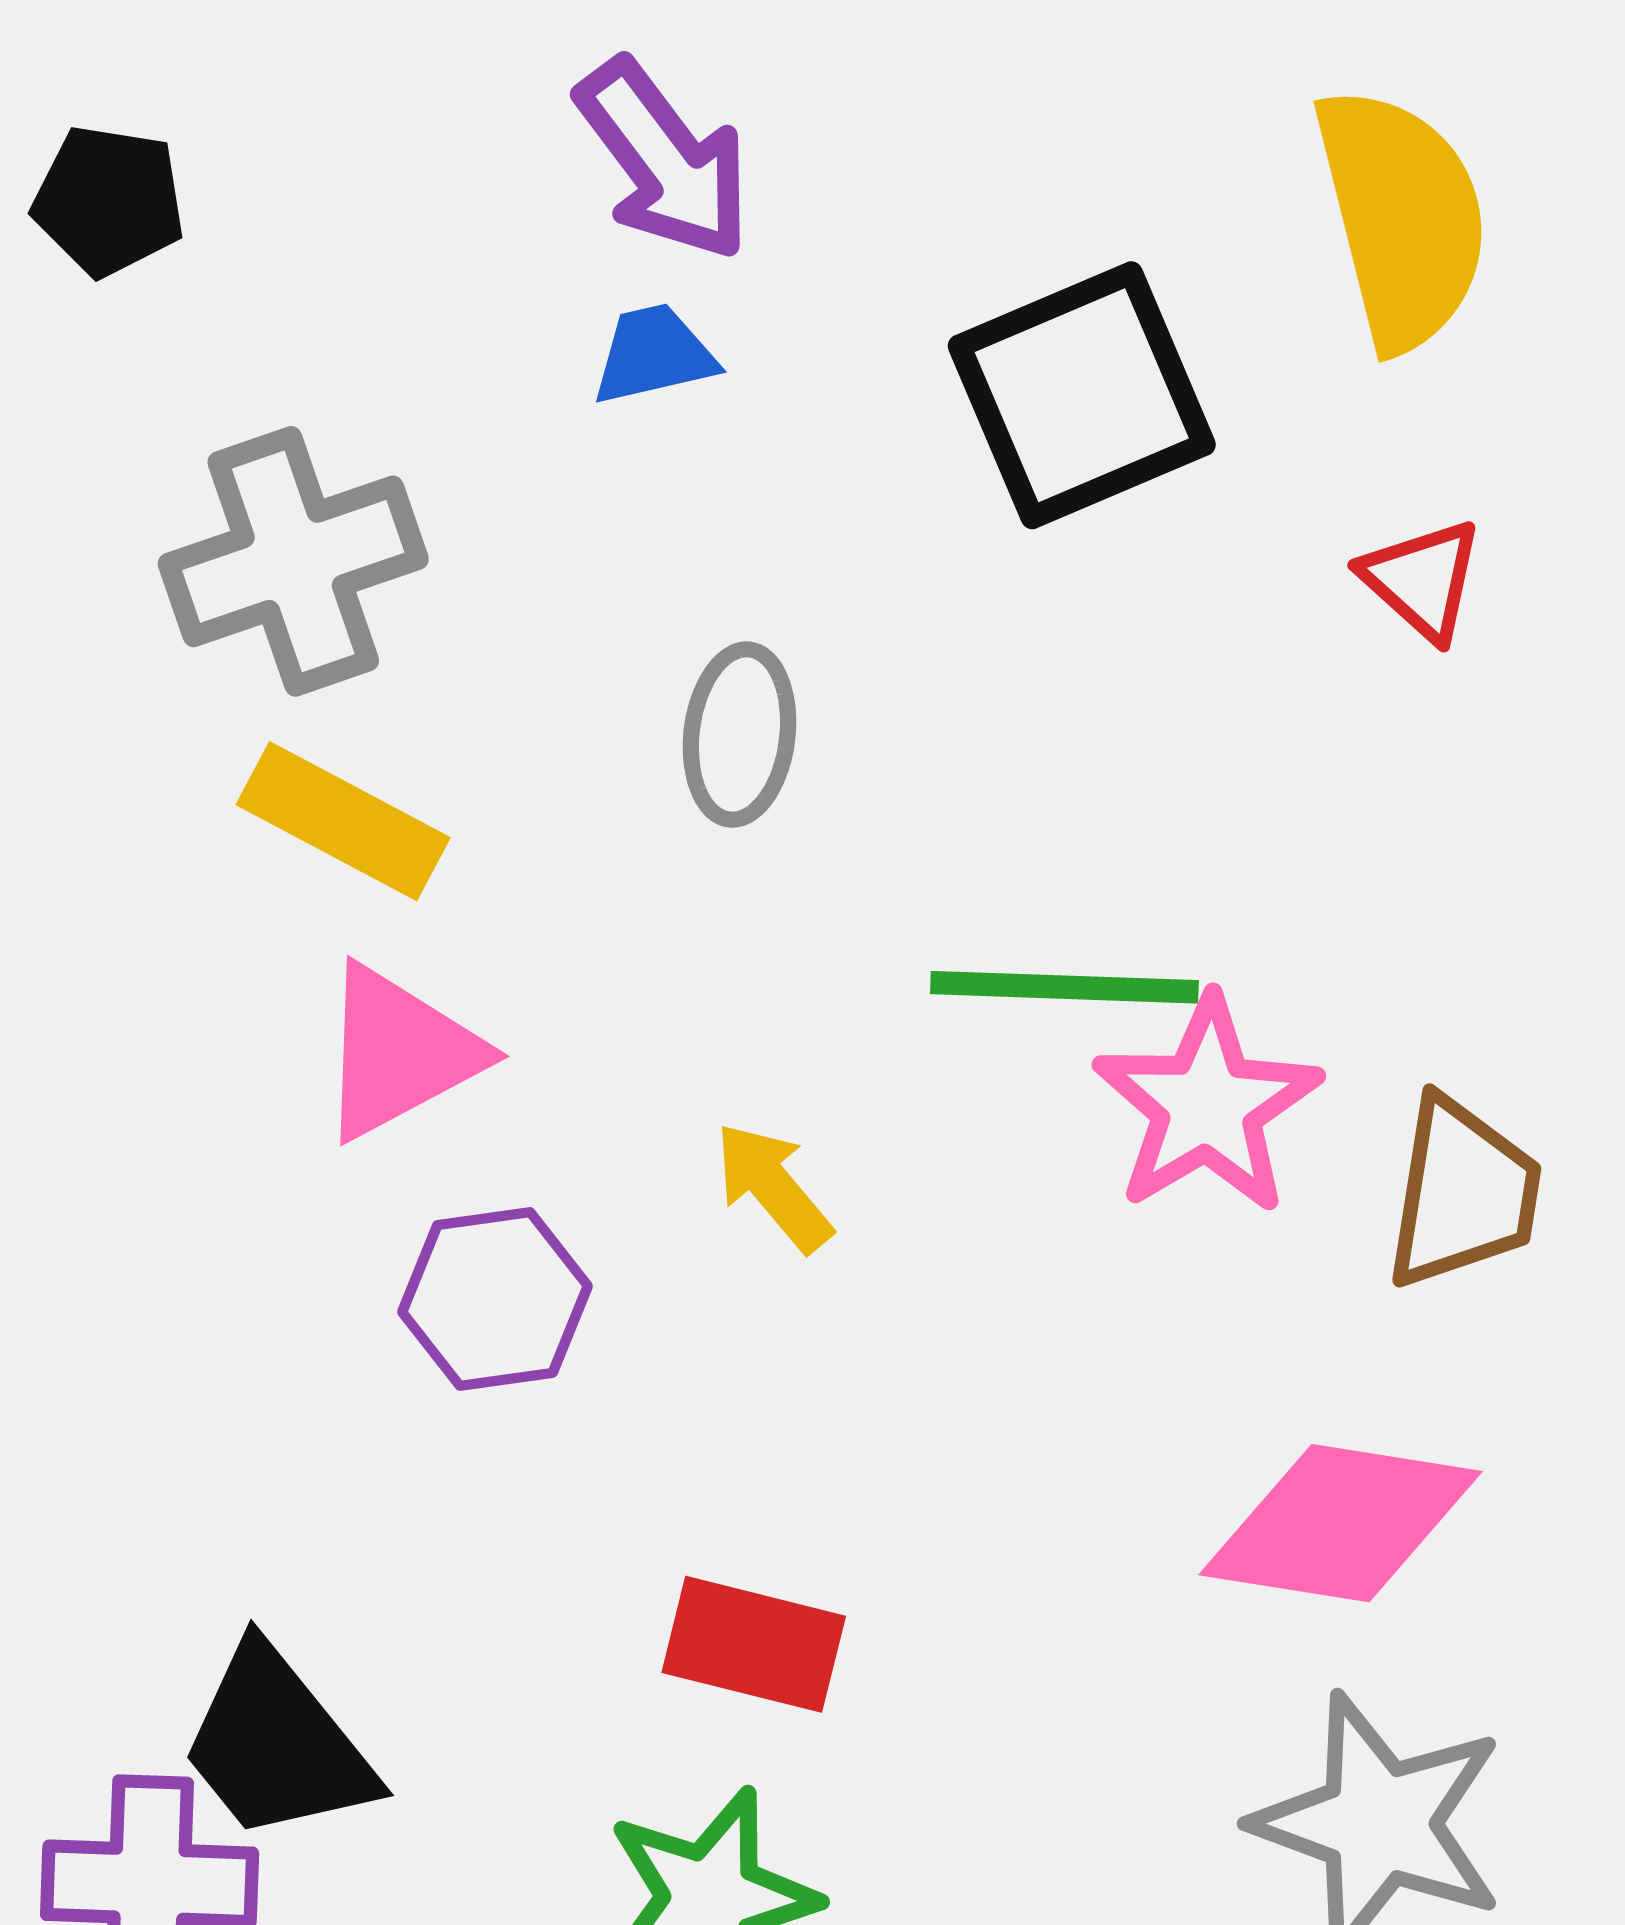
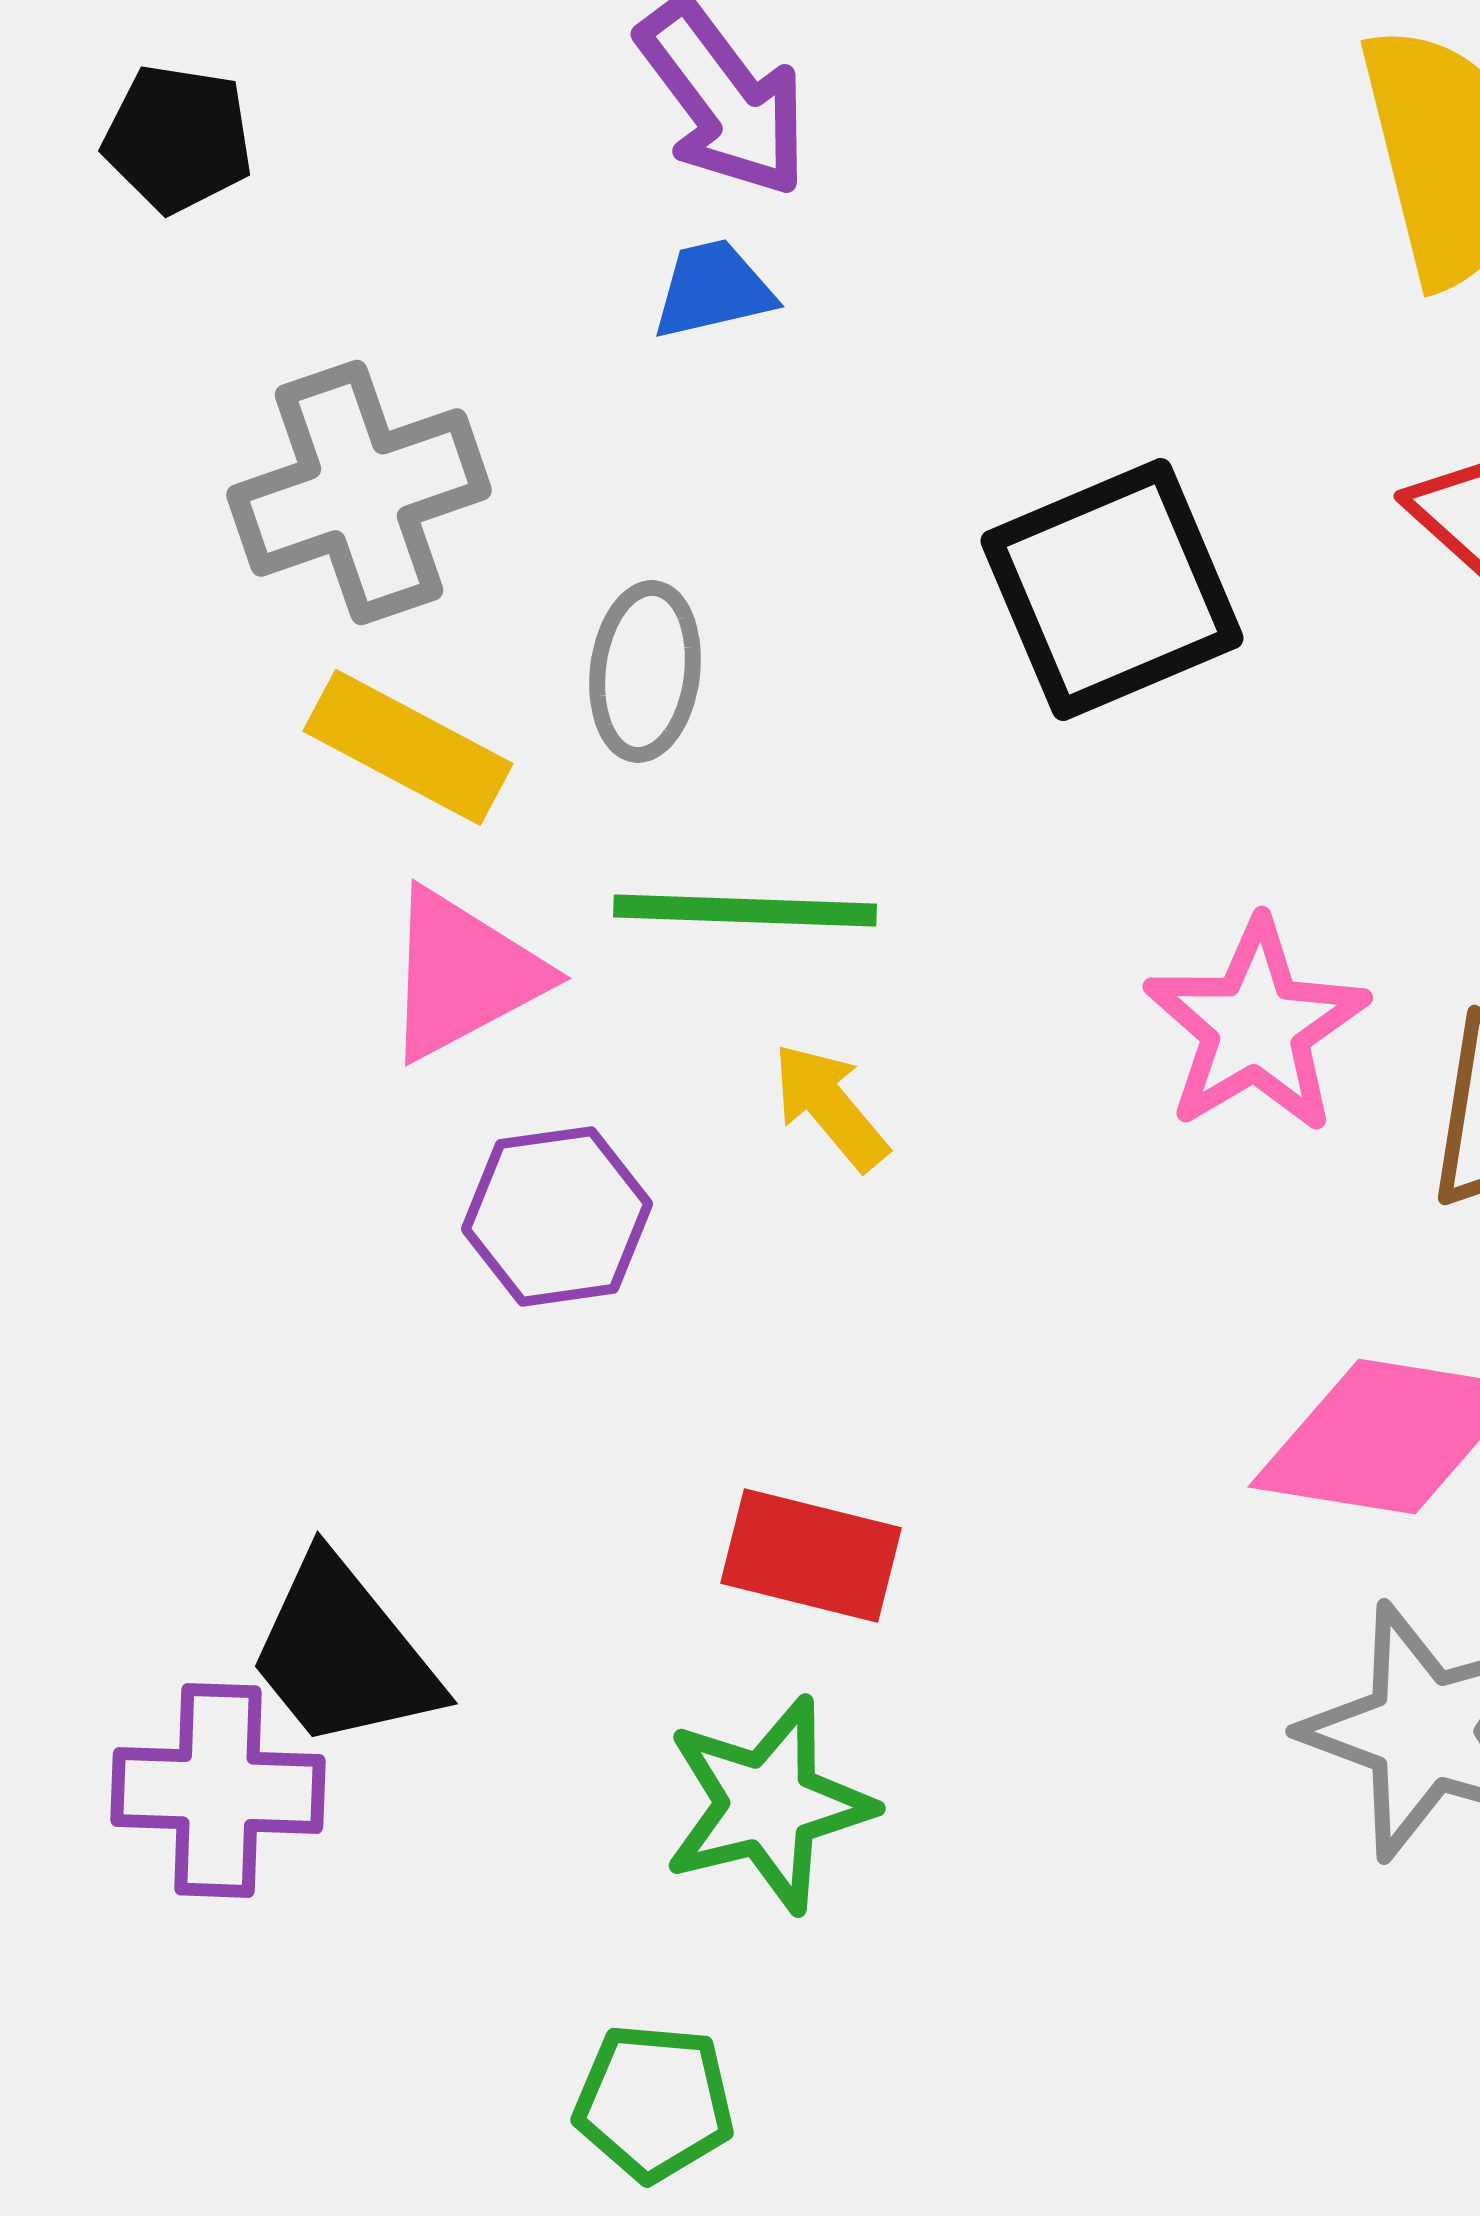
black square: (1082, 395) -> (1112, 589), moved
gray ellipse: (739, 735) -> (645, 671), moved
green line: (1064, 987) -> (745, 910), moved

